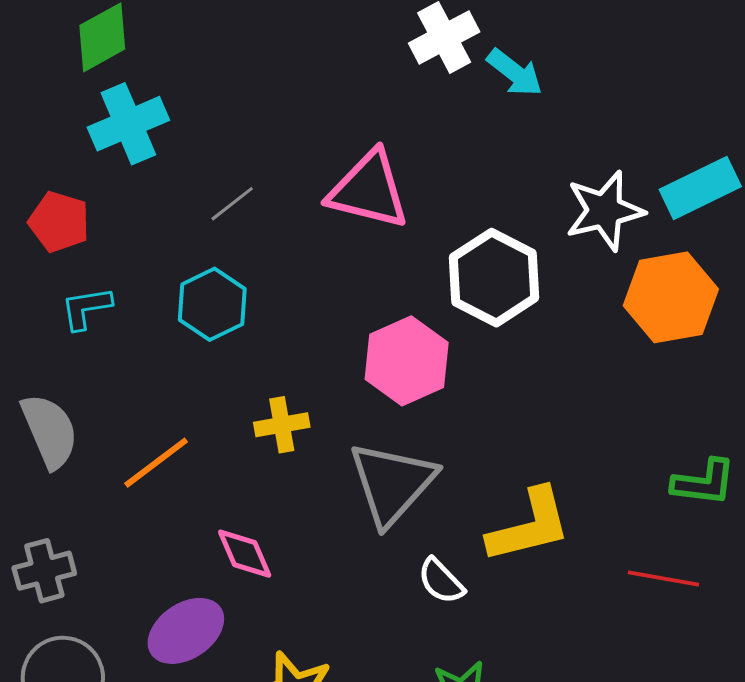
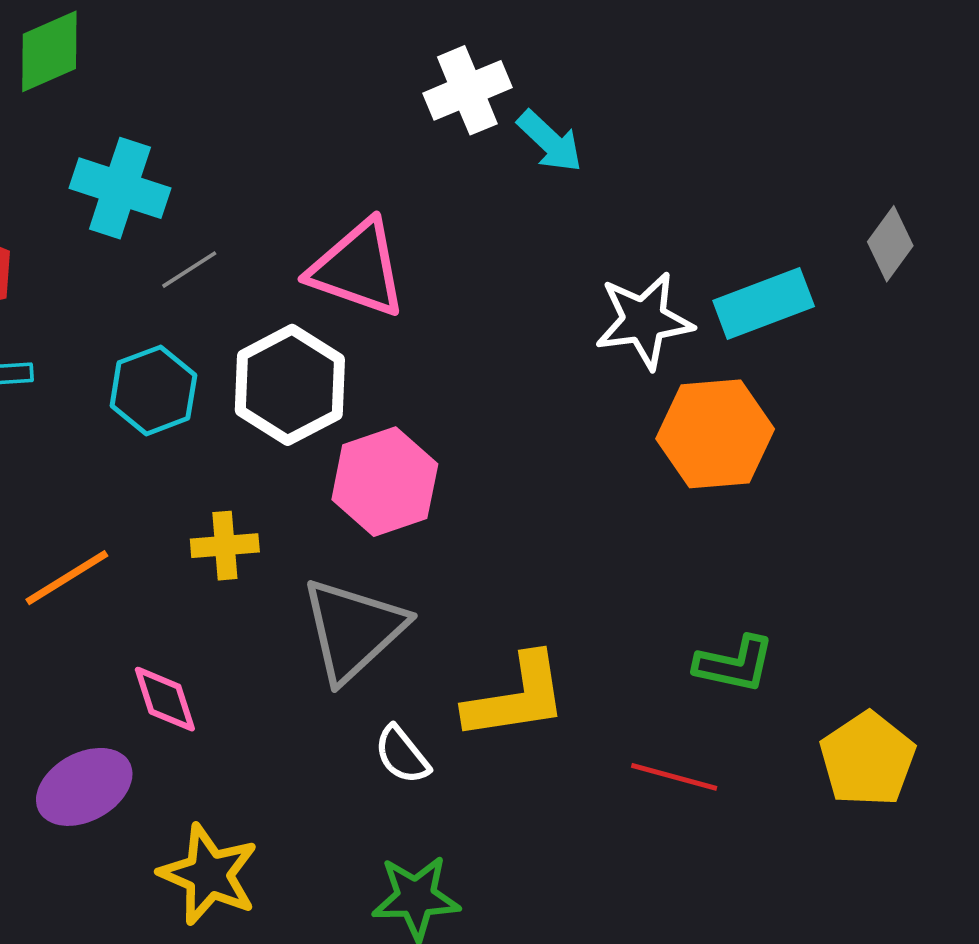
cyan cross: (128, 124) -> (120, 188), moved, turned 36
white hexagon: (494, 278) -> (290, 385), moved

